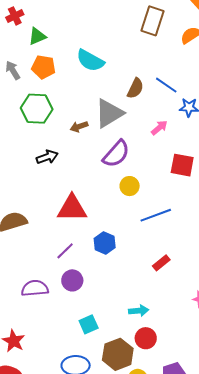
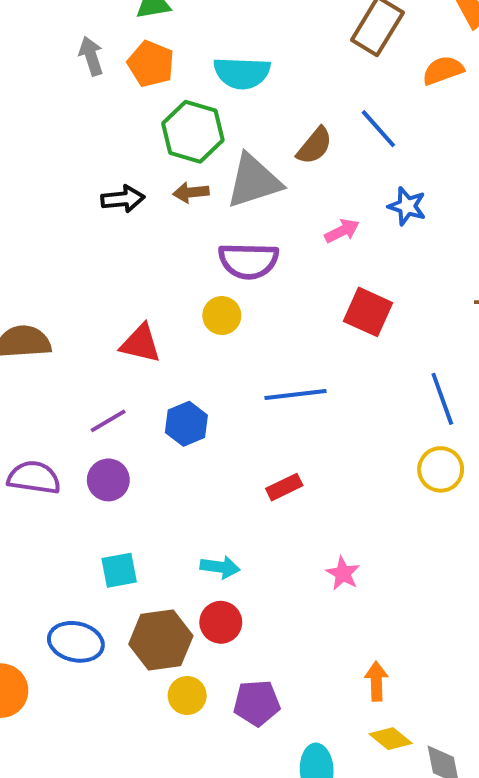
cyan semicircle: (90, 61) -> (242, 73), turned -40
blue line: (166, 85) -> (378, 129), moved
green hexagon: (37, 109) -> (193, 132), moved
purple semicircle: (116, 154) -> (248, 261), turned 36
black arrow: (47, 157) -> (123, 199), moved
yellow circle: (130, 186) -> (222, 316), moved
red triangle: (72, 208) -> (141, 344), size x0.7

